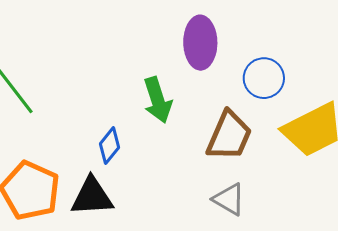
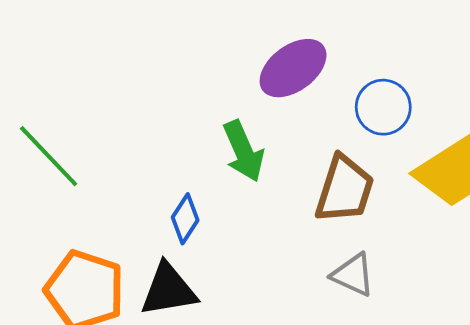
purple ellipse: (200, 43) -> (293, 68), turned 60

